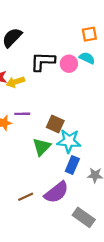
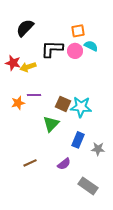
orange square: (89, 34) -> (78, 31), moved
cyan star: (69, 141) -> (81, 107), moved
purple semicircle: (56, 192) -> (64, 164), size x0.6
brown line: (26, 197) -> (30, 163), moved

